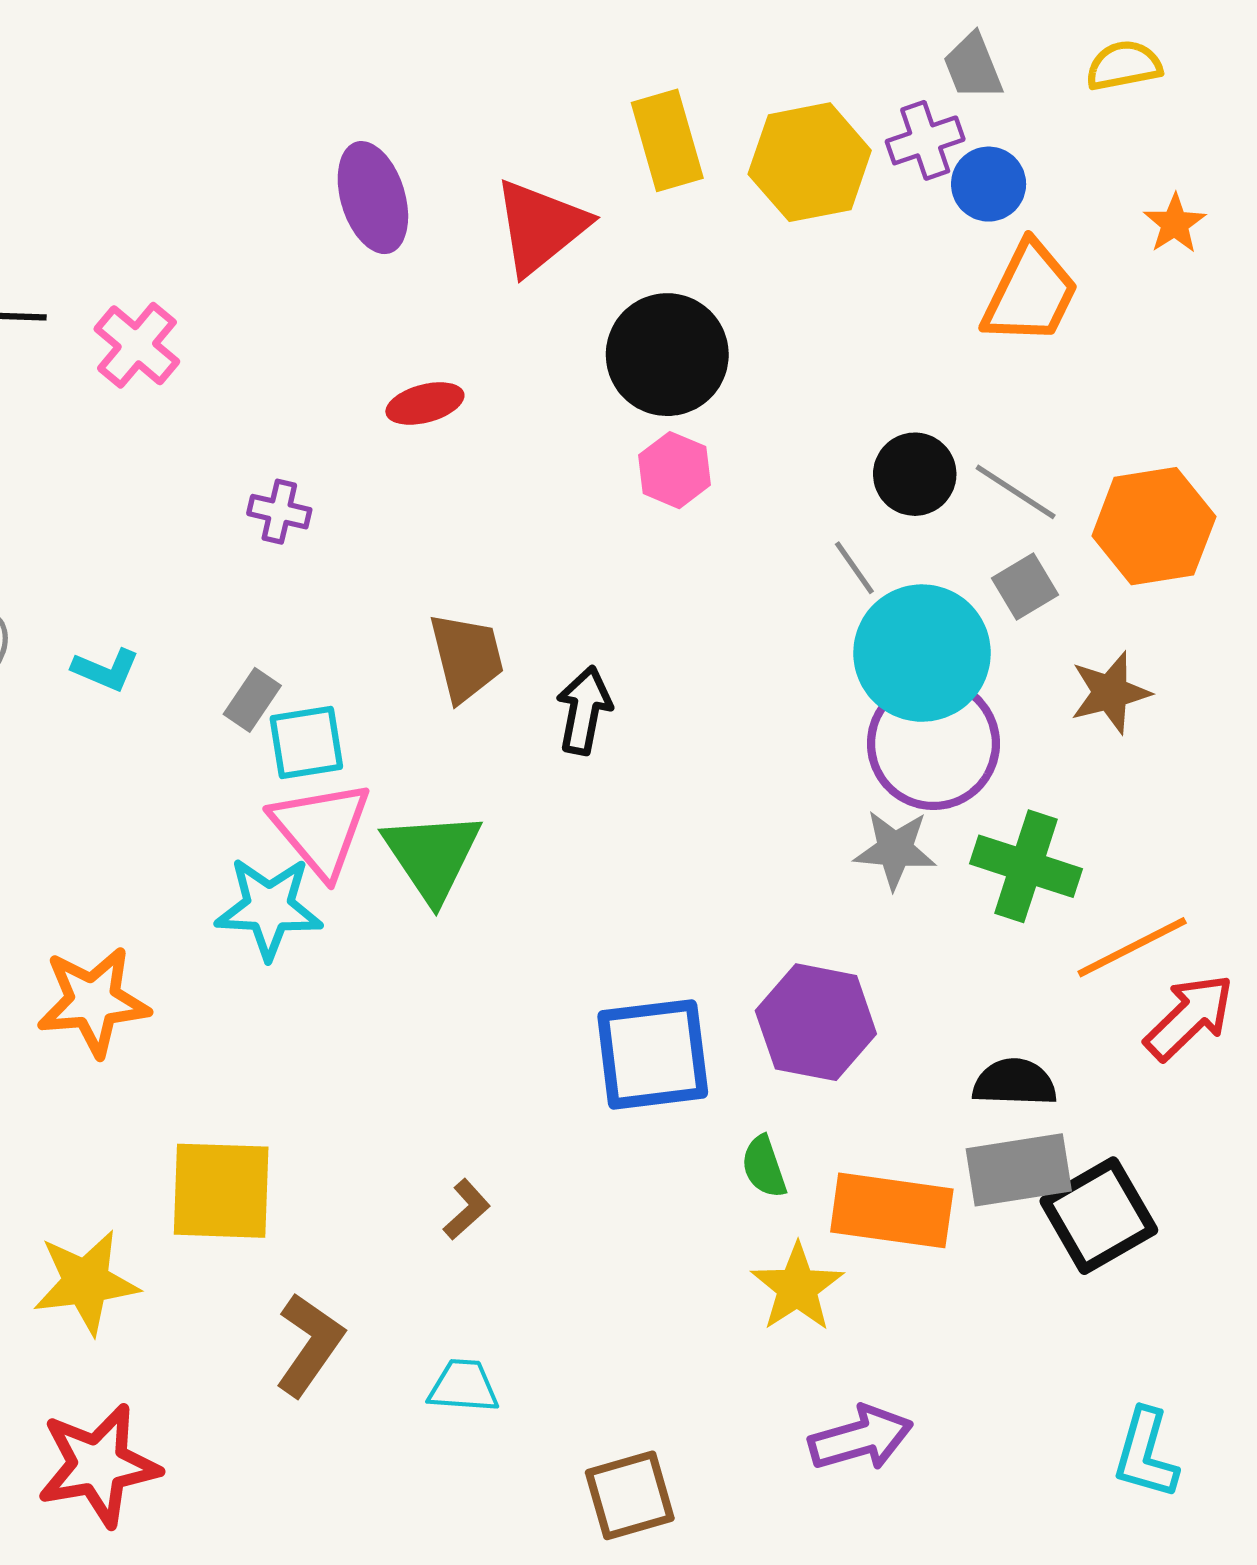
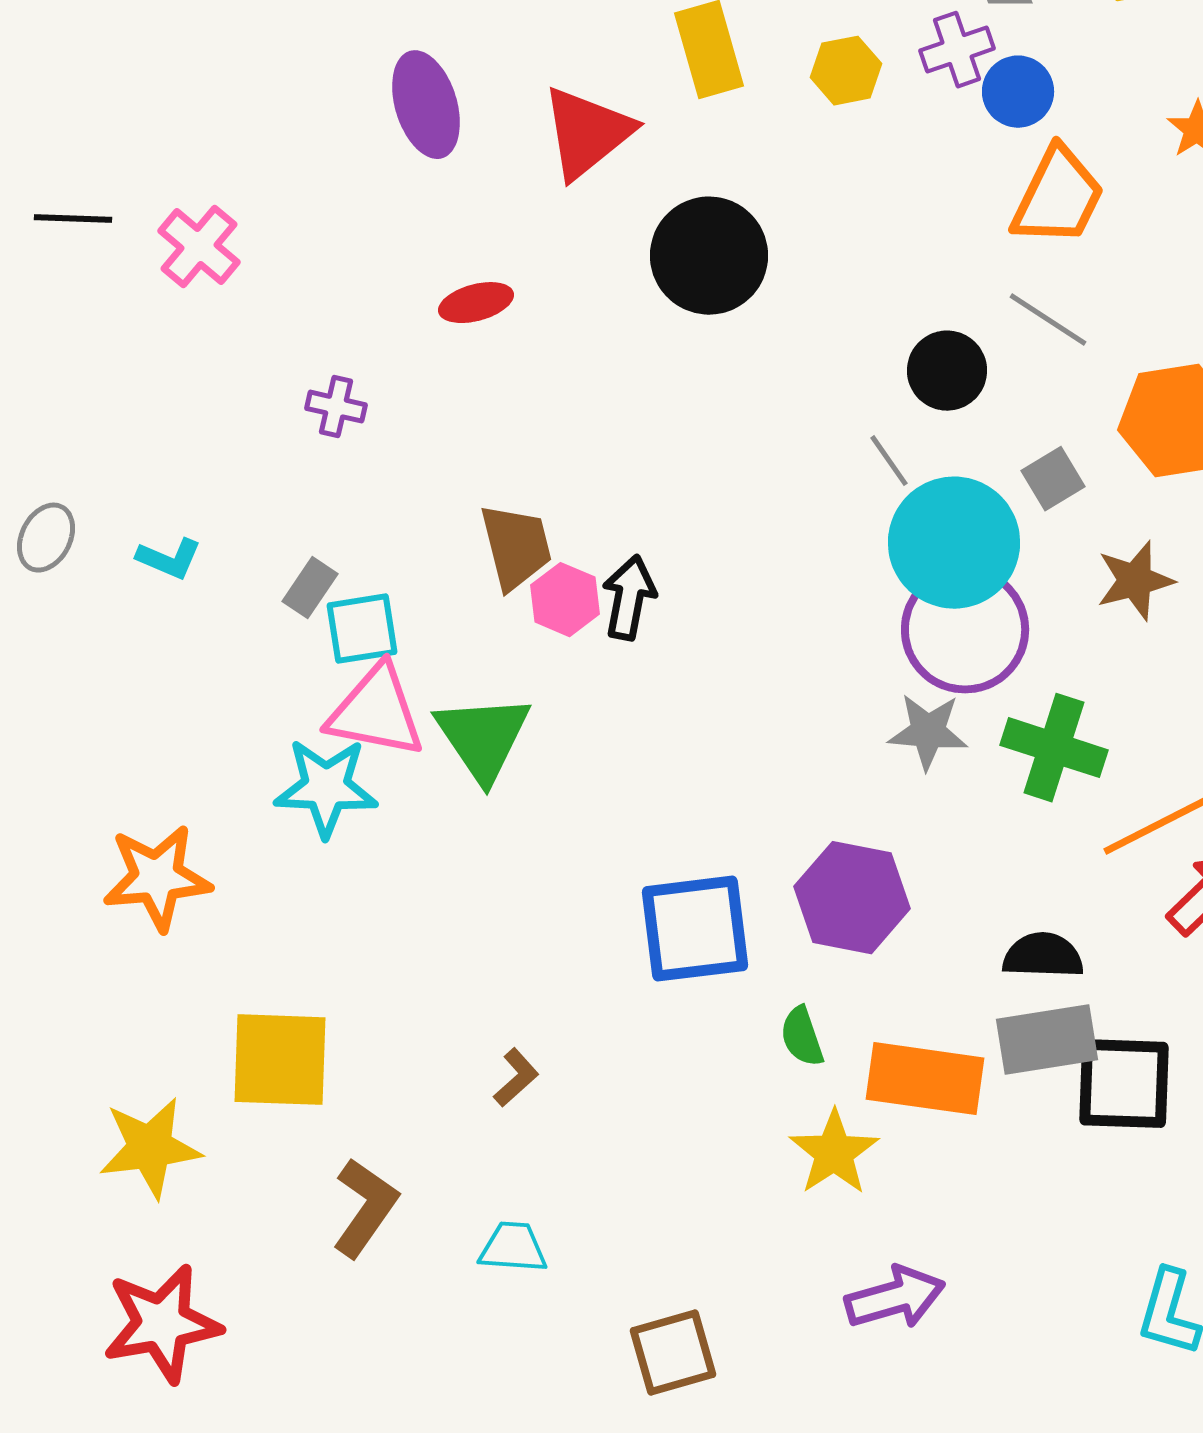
yellow hexagon: (810, 162) -> (846, 71), size x0.6
pink hexagon: (675, 470) -> (565, 600), moved
gray line: (1016, 492) -> (1048, 320), moved
pink triangle: (321, 829) -> (376, 712), turned -39
black square: (1099, 1216) -> (1124, 1084), turned 32

